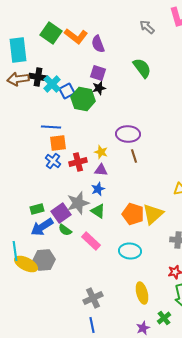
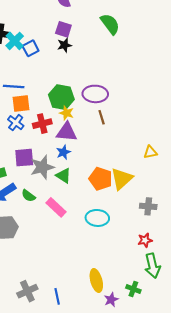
green hexagon: (83, 99) -> (61, 97), moved
purple triangle: (101, 170) -> (67, 132), size x1.5
purple square: (61, 213) -> (24, 158), moved, turned 30
yellow ellipse: (142, 293) -> (96, 281), moved
gray cross: (93, 298) -> (27, 291), moved
green cross: (164, 318) -> (133, 289), turned -32

